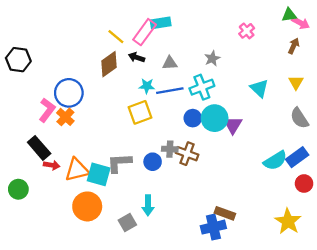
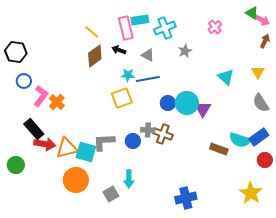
green triangle: (289, 15) -> (252, 13), turned 40
pink rectangle: (145, 32) -> (126, 28), turned -50
yellow line: (116, 37) -> (92, 32), moved
brown arrow: (294, 46) -> (265, 41), moved
gray triangle: (170, 63) -> (148, 55), turned 32
cyan cross: (202, 87) -> (165, 28), moved
blue circle: (69, 93) -> (24, 81), moved, size x0.6
cyan semicircle: (275, 161) -> (240, 140), turned 50
red arrow: (52, 165) -> (45, 144), size x1.5
brown rectangle: (225, 213) -> (219, 149), moved

